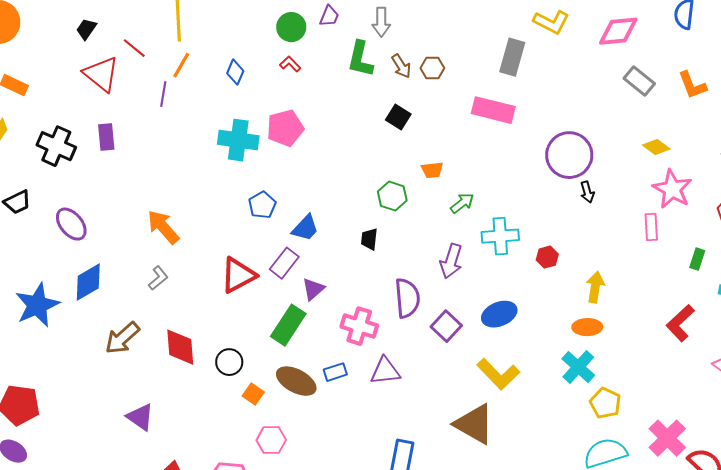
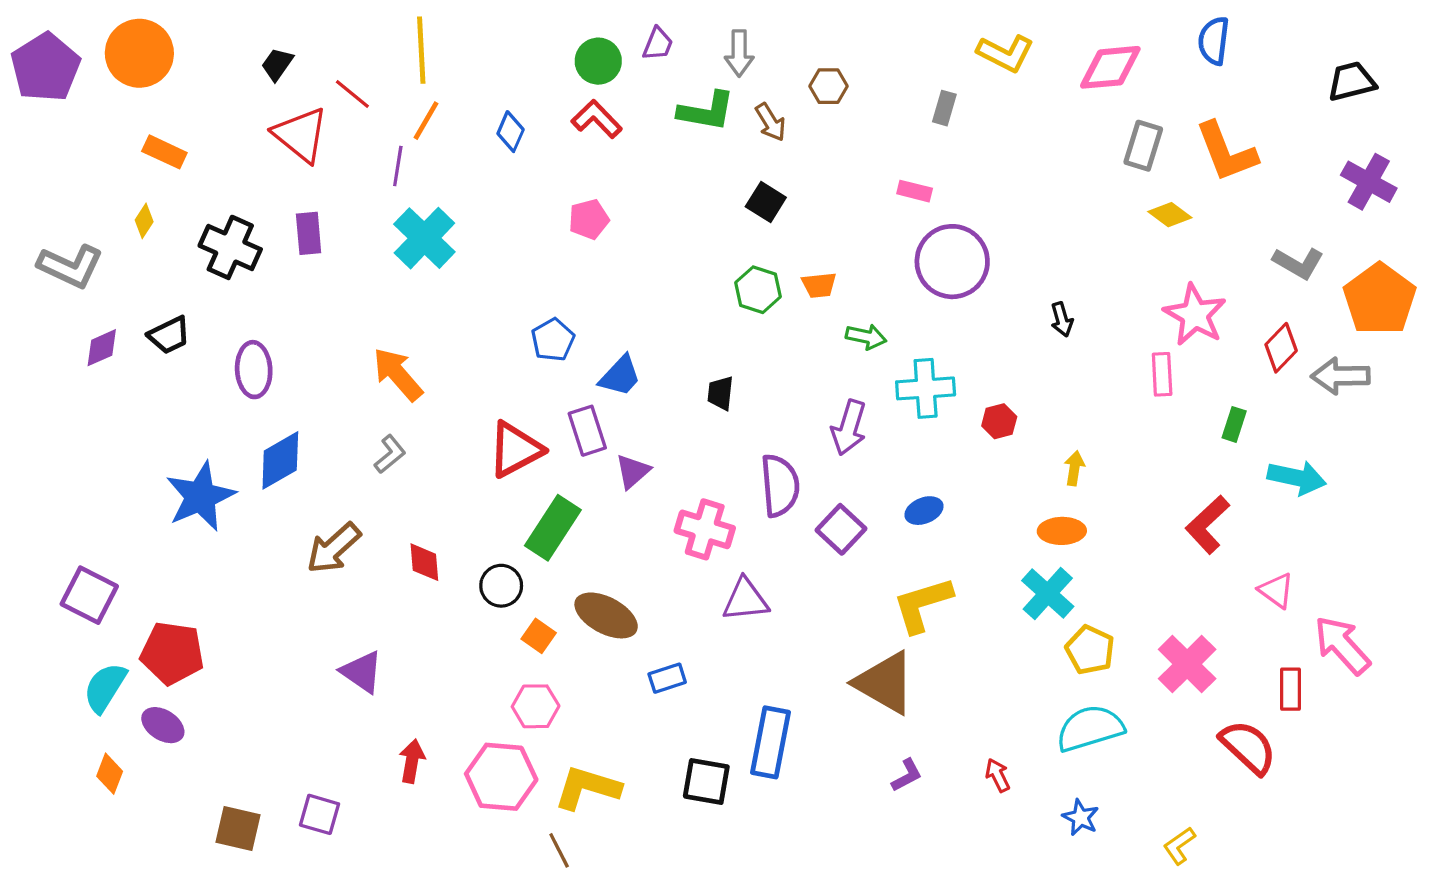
gray rectangle: (512, 57) -> (944, 108), size x0.6
green L-shape: (360, 59) -> (706, 111), turned -93
red L-shape: (290, 64) -> (597, 119), size x1.5
brown hexagon: (432, 68) -> (828, 86), moved
gray rectangle: (639, 81) -> (1143, 146), turned 68
orange L-shape: (692, 85) -> (1226, 152), size x1.4
pink rectangle: (493, 110) -> (915, 191), size x0.5
pink pentagon: (285, 128) -> (589, 219), size x0.7
cyan cross: (238, 140) -> (424, 238), moved, turned 36
yellow diamond: (656, 147) -> (1170, 215), moved
purple circle: (569, 155) -> (952, 262), moved
green hexagon: (392, 196) -> (758, 290), moved
green arrow: (462, 203) -> (866, 337), turned 50
purple ellipse: (71, 224) -> (254, 370), turned 36
purple rectangle: (284, 263) -> (587, 431), turned -56
yellow arrow: (595, 287) -> (1074, 468), size x0.7
blue ellipse: (499, 314) -> (924, 511), size x0.7
green rectangle: (288, 325) -> (553, 528), moved
red diamond: (180, 347) -> (424, 562), size x0.7
blue rectangle: (335, 372) -> (667, 678), moved
yellow L-shape: (498, 374) -> (922, 605), turned 117
pink cross: (667, 438) -> (1187, 664), moved
pink hexagon: (271, 440) -> (536, 706), moved

